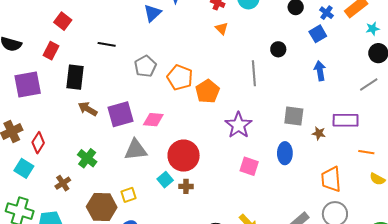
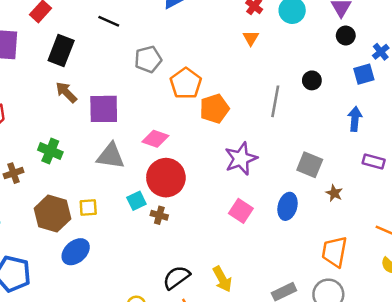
pink diamond: (153, 120) -> (155, 139), moved
purple rectangle: (346, 120) -> (374, 161), moved, size x0.7
green cross: (87, 158) -> (50, 151), turned -30

